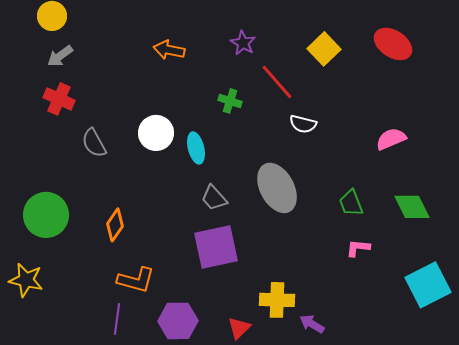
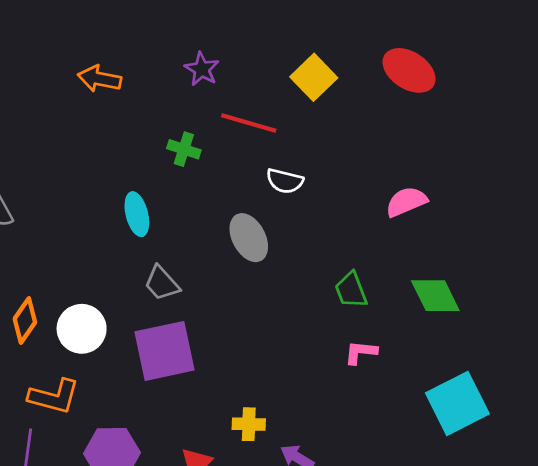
red line: (277, 82) -> (249, 123), turned -33
white circle: (156, 133) -> (82, 329), moved
gray ellipse: (277, 188) -> (249, 238), moved, size x0.7
yellow cross: (277, 300) -> (249, 424), size x0.7

